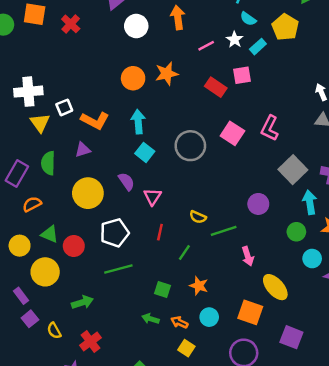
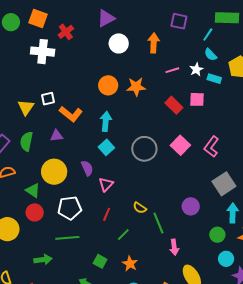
cyan rectangle: (258, 47) -> (214, 79), turned 48
white cross: (28, 92) -> (43, 52), moved
green line: (224, 231) -> (158, 223), turned 75
green triangle: (50, 234) -> (33, 190), moved
green arrow: (82, 302) -> (43, 260), moved

